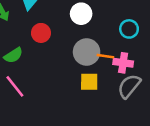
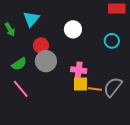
gray circle: (87, 52) -> (46, 61), moved
orange line: (105, 56) -> (95, 89), moved
pink cross: (123, 63) -> (79, 70), moved

